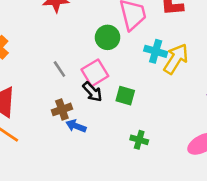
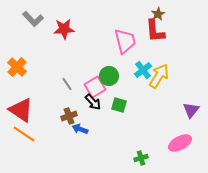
green circle: (108, 37) -> (109, 76), moved
cyan cross: (156, 51) -> (143, 70), turned 36
green cross: (139, 140) -> (141, 158), moved, turned -32

